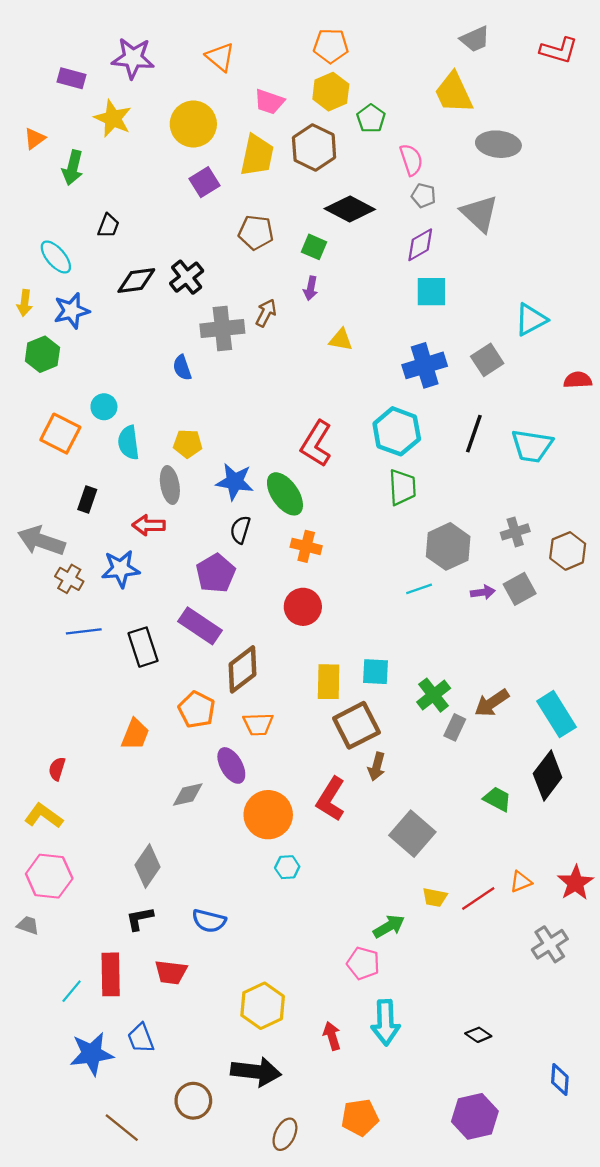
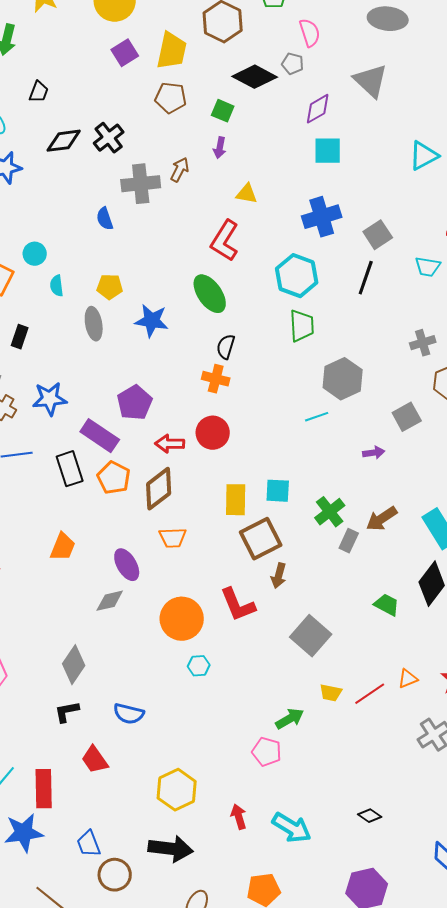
yellow trapezoid: (257, 155) -> (172, 51), moved
gray pentagon: (424, 196) -> (293, 64), moved
cyan triangle: (531, 320) -> (424, 156), moved
gray square: (487, 360) -> (378, 235), moved
cyan semicircle: (129, 443) -> (57, 286), size x0.7
red L-shape: (316, 444) -> (225, 241), moved
cyan trapezoid: (532, 446) -> (428, 267), moved, size x0.7
green ellipse: (285, 494) -> (210, 294), moved
red arrow: (149, 525) -> (170, 444), moved
black semicircle: (240, 530) -> (226, 347), moved
gray cross: (515, 532) -> (423, 343), moved
purple arrow: (483, 592) -> (374, 453), moved
purple rectangle: (200, 626) -> (100, 436), moved
orange pentagon: (197, 710) -> (114, 478), moved
purple ellipse: (231, 765) -> (127, 565), moved
red L-shape: (331, 799) -> (238, 605), turned -54
red trapezoid: (171, 972) -> (95, 760), turned 48
red rectangle: (111, 974) -> (44, 789), moved
cyan arrow: (386, 1023) -> (292, 828), moved, turned -57
blue trapezoid: (141, 1038) -> (89, 844), moved

